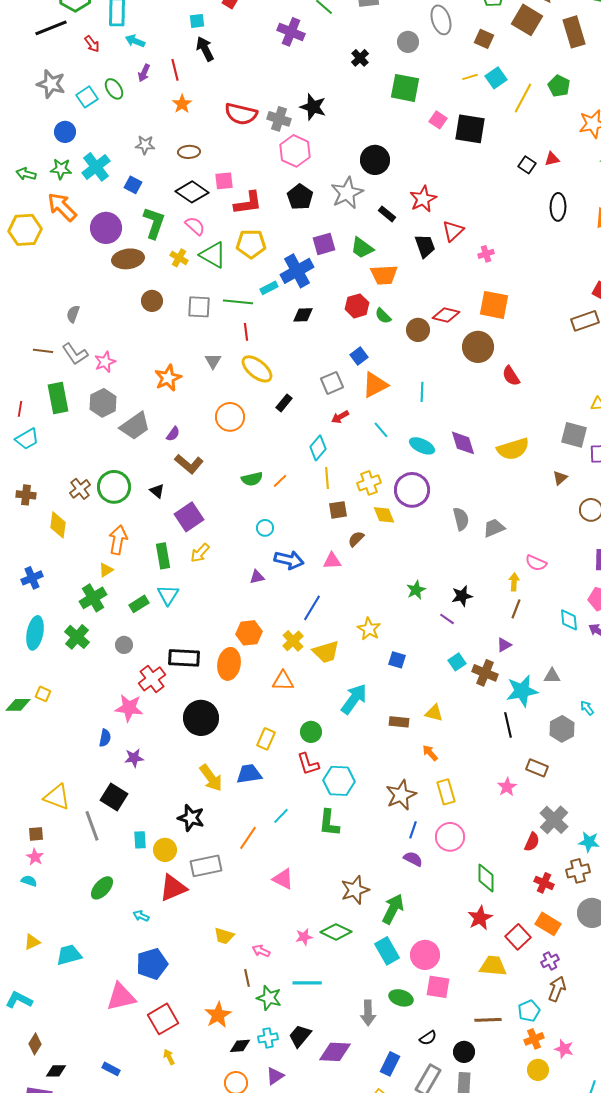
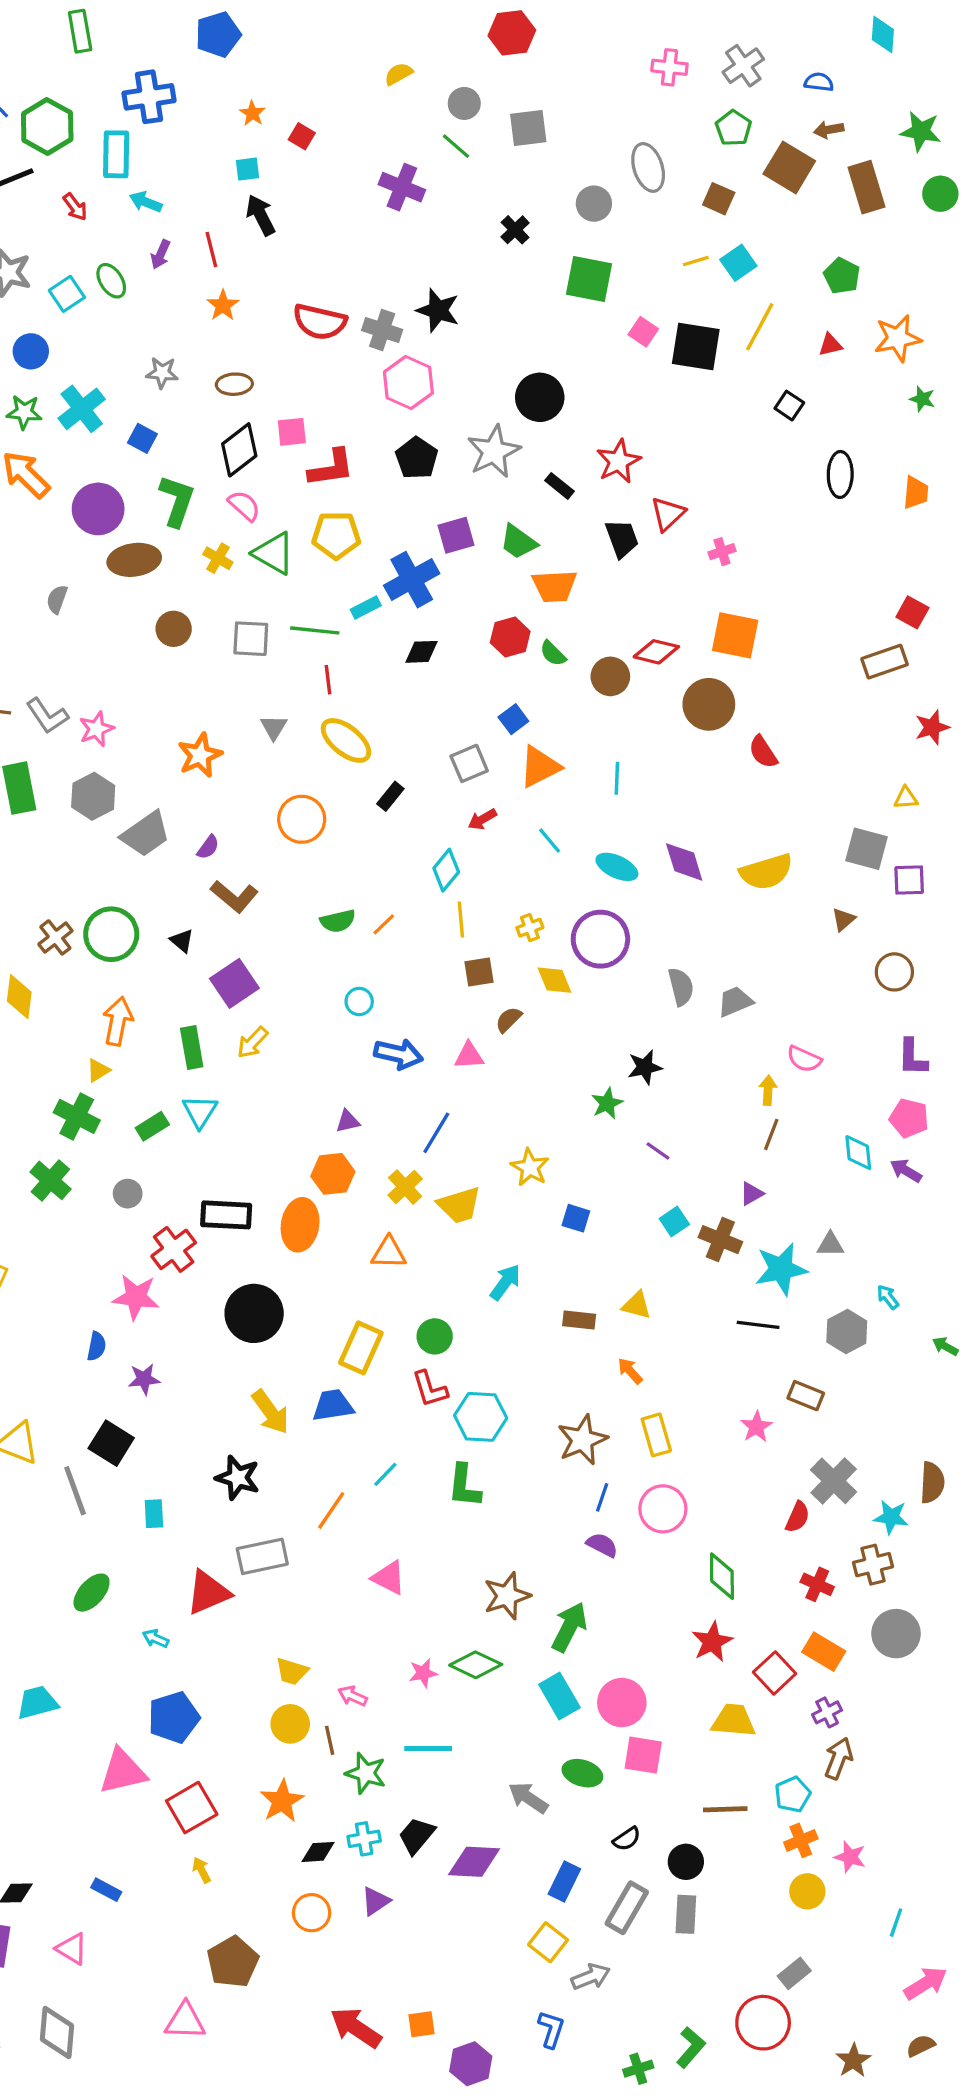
yellow line: (523, 98) -> (760, 327), moved
red triangle: (552, 159) -> (830, 345), moved
black diamond: (192, 192) -> (239, 450), turned -72
gray semicircle: (73, 314) -> (57, 599), moved
yellow cross: (369, 483) -> (530, 928), size x0.7
purple triangle: (257, 577) -> (348, 1121), moved
black star: (462, 596) -> (645, 1067), moved
green cross: (93, 598) -> (77, 1116), turned -32
cyan arrow: (354, 699) -> (505, 1282), size x0.7
black line: (508, 725) -> (758, 1325), turned -70
yellow rectangle: (266, 739) -> (361, 1348), size x1.4
yellow circle: (165, 850) -> (290, 1724), moved
gray arrow: (368, 1013) -> (528, 1798), turned 125

